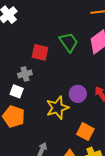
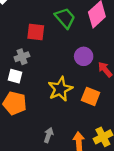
purple circle: (78, 94) -> (84, 56), moved
orange square: (85, 132) -> (91, 96), moved

